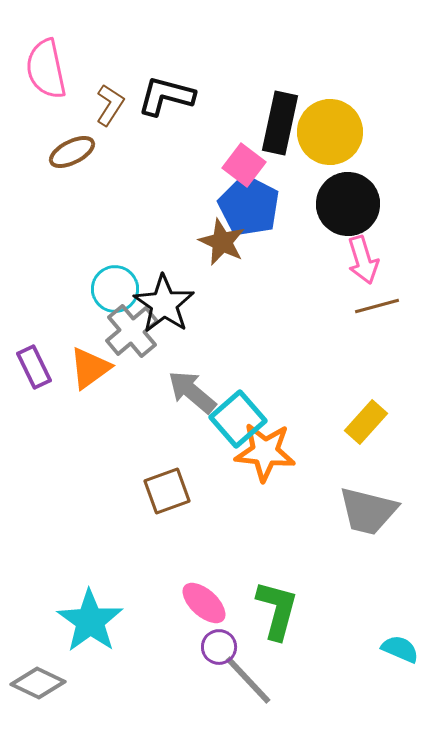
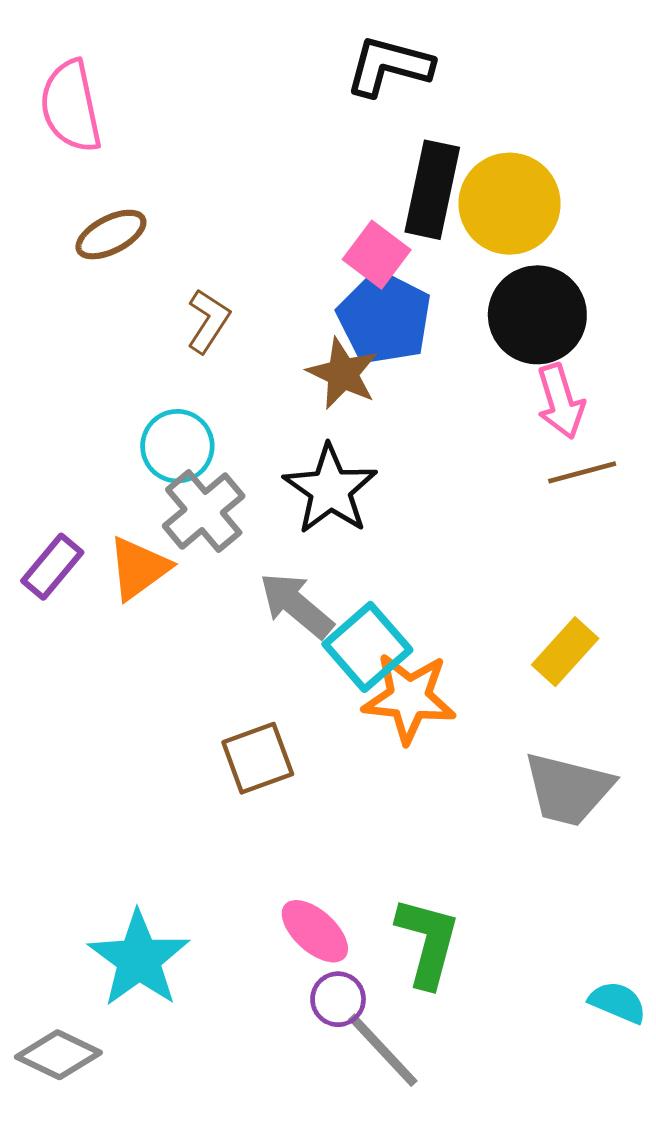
black L-shape: (166, 96) -> (389, 66), moved
brown L-shape: (110, 105) -> (208, 321), moved
black star: (164, 304) -> (330, 489), moved
purple rectangle: (34, 367) -> (52, 567), turned 66

